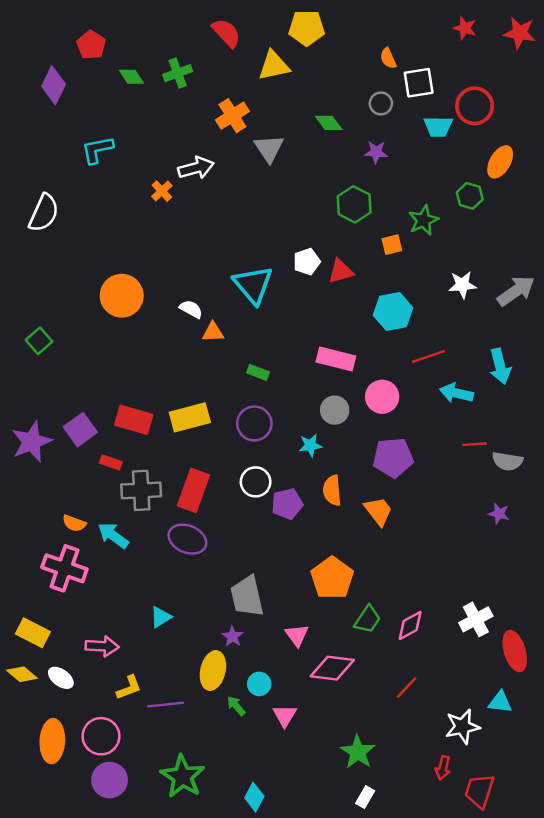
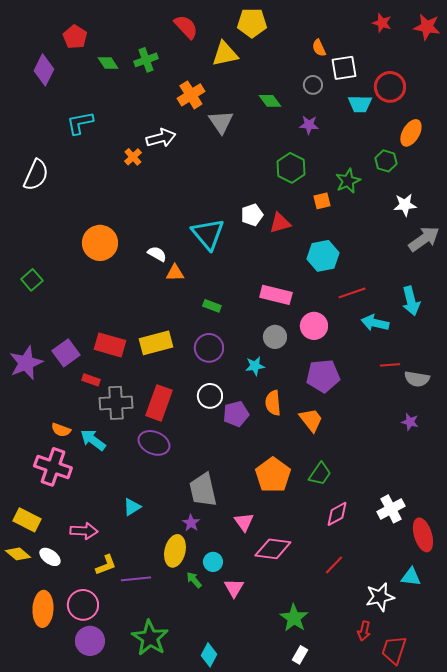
white star: (462, 285) -> (405, 205), moved
green trapezoid: (368, 619) -> (320, 474), moved

